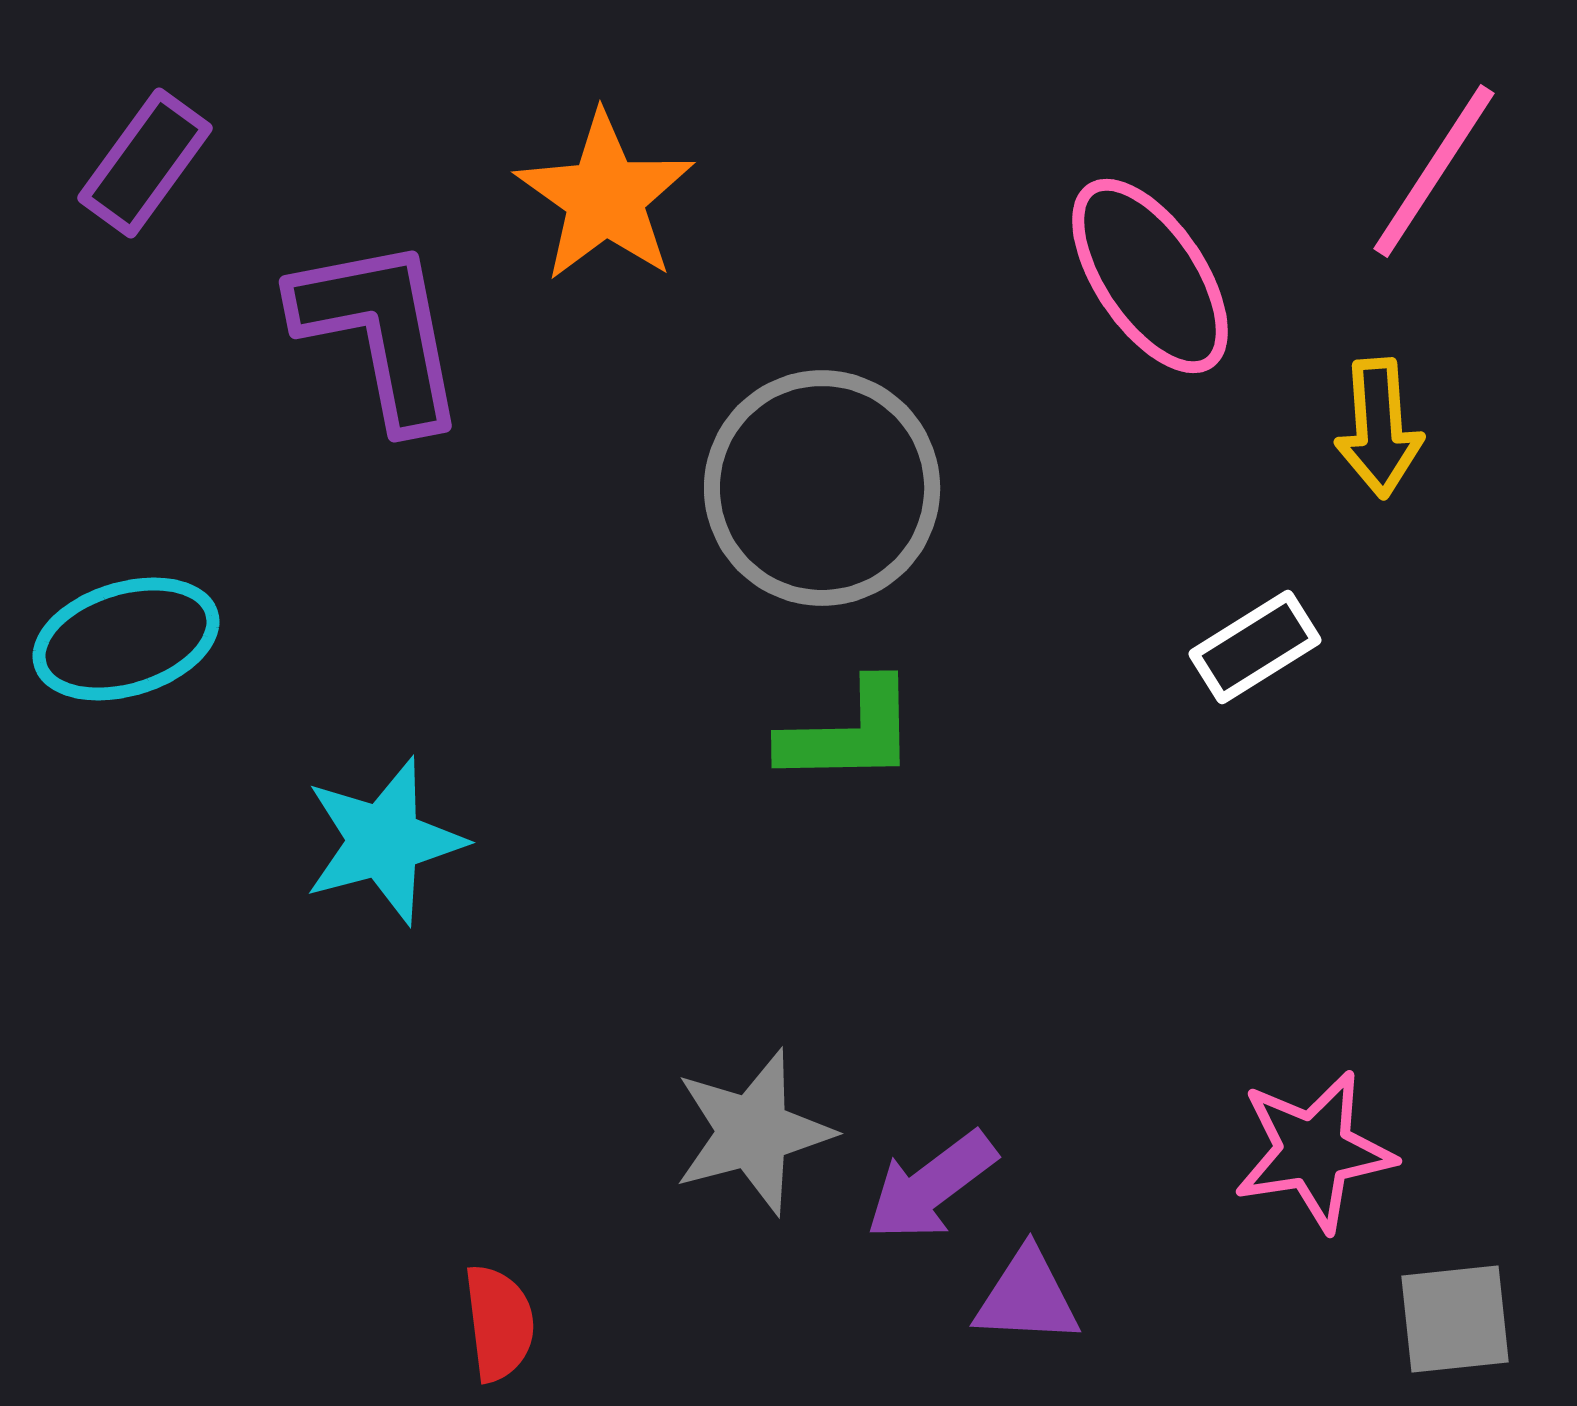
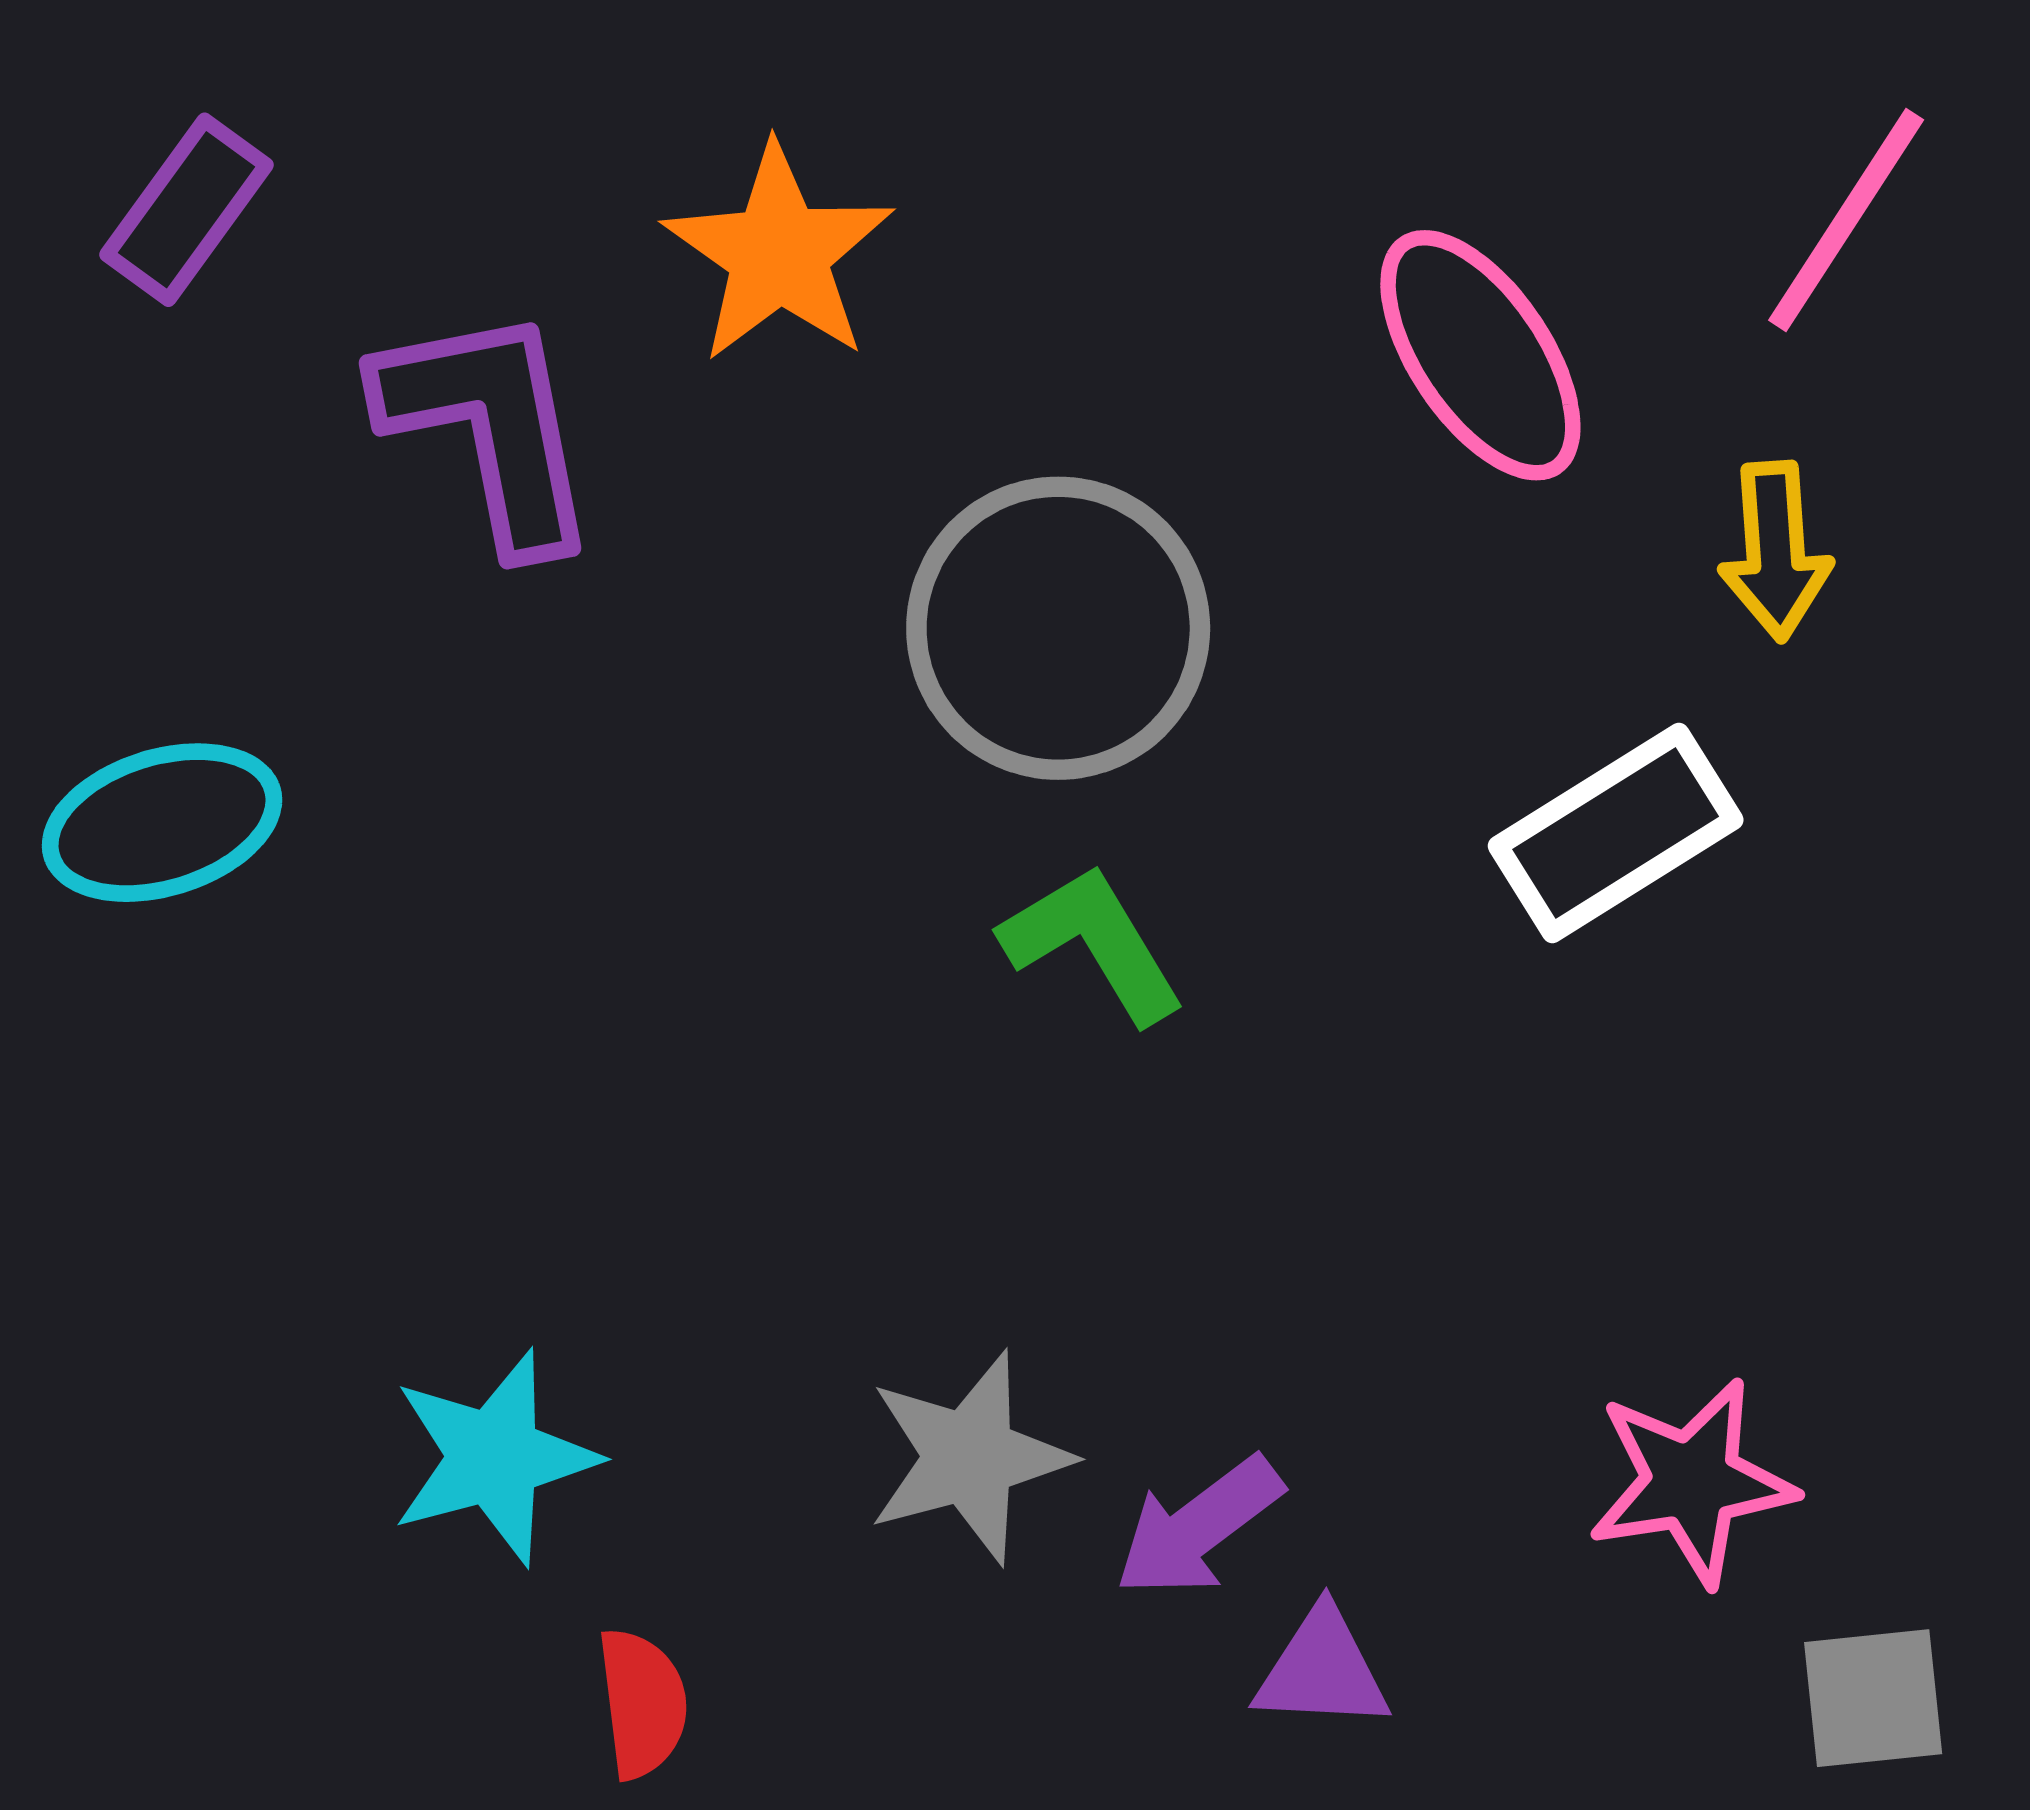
white rectangle: (1255, 647) -> (1616, 833), size x1.5
green L-shape: (849, 733) -> (1093, 944), turned -120
cyan star: (384, 841) -> (494, 1457), moved

